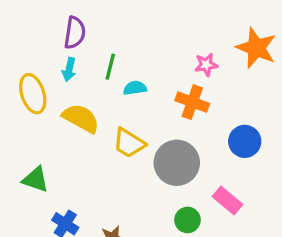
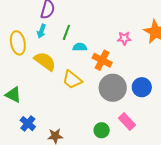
orange cross: (192, 102) -> (102, 60), moved
gray circle: (177, 163) -> (113, 88), moved

